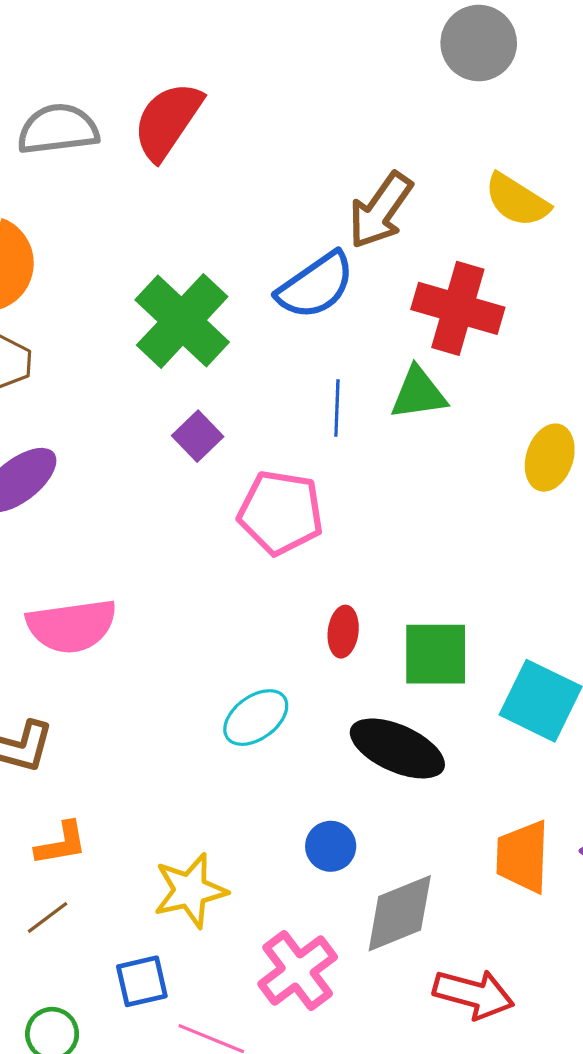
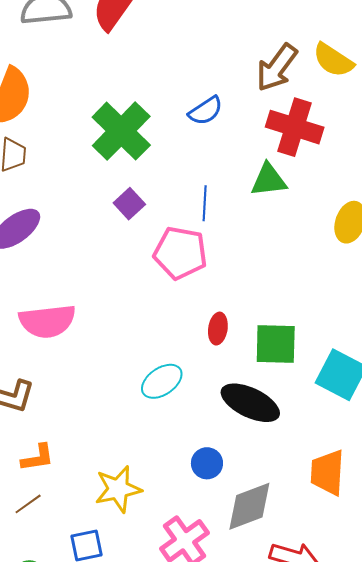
brown arrow: (380, 210) -> (277, 68), moved
blue semicircle: (316, 286) -> (206, 111), size x0.7
blue line: (337, 408) -> (205, 203), moved

